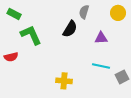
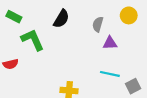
gray semicircle: (84, 12) -> (98, 24), moved
black semicircle: (70, 29) -> (61, 19), moved

